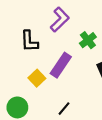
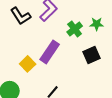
black L-shape: (29, 41) -> (21, 16), moved, turned -30

